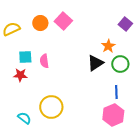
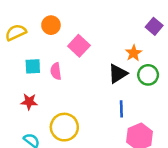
pink square: (63, 21) -> (79, 46), moved
red star: (20, 75) -> (29, 102), moved
blue line: (116, 92) -> (121, 109), moved

